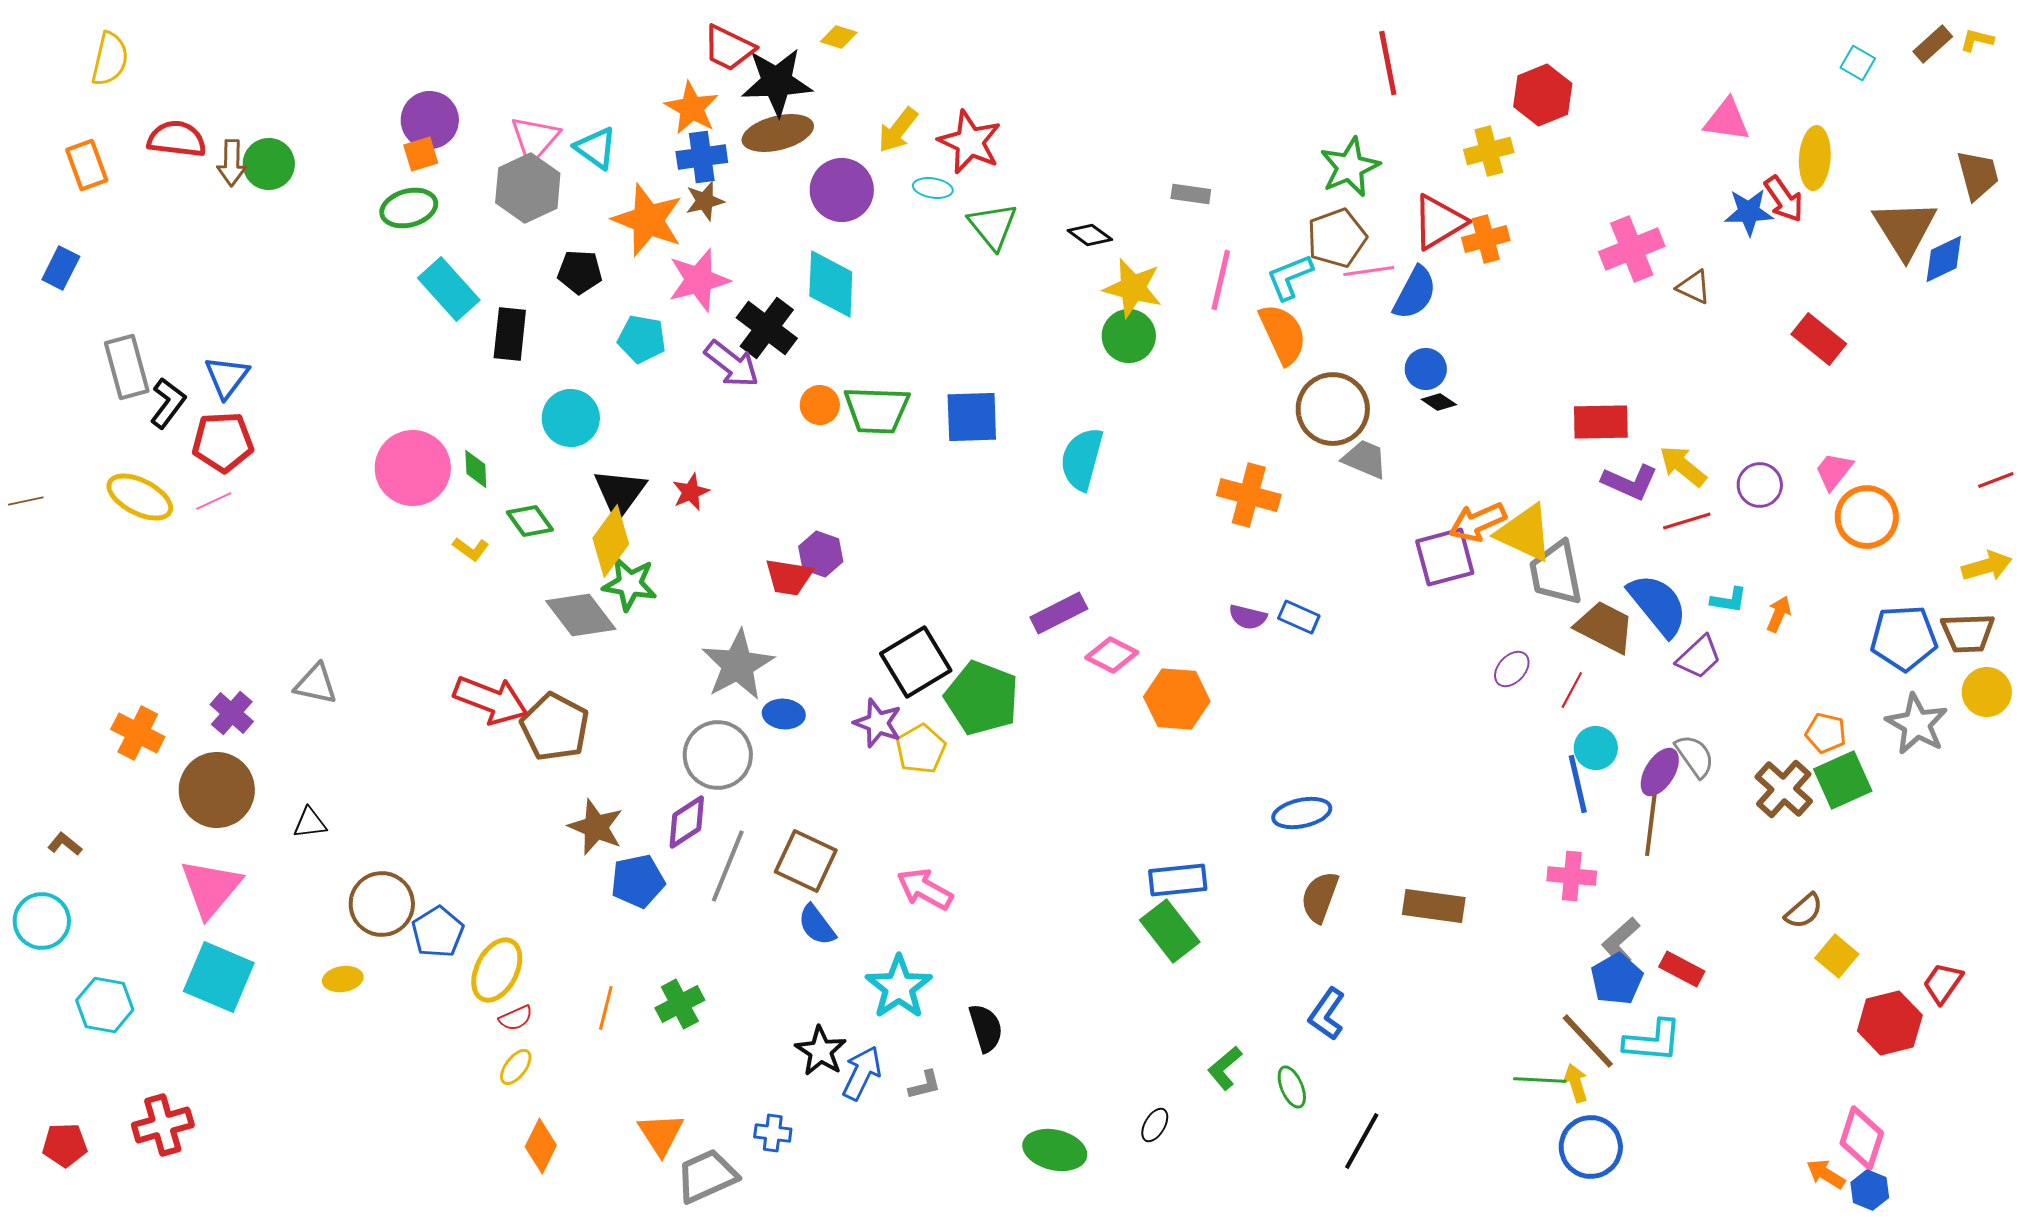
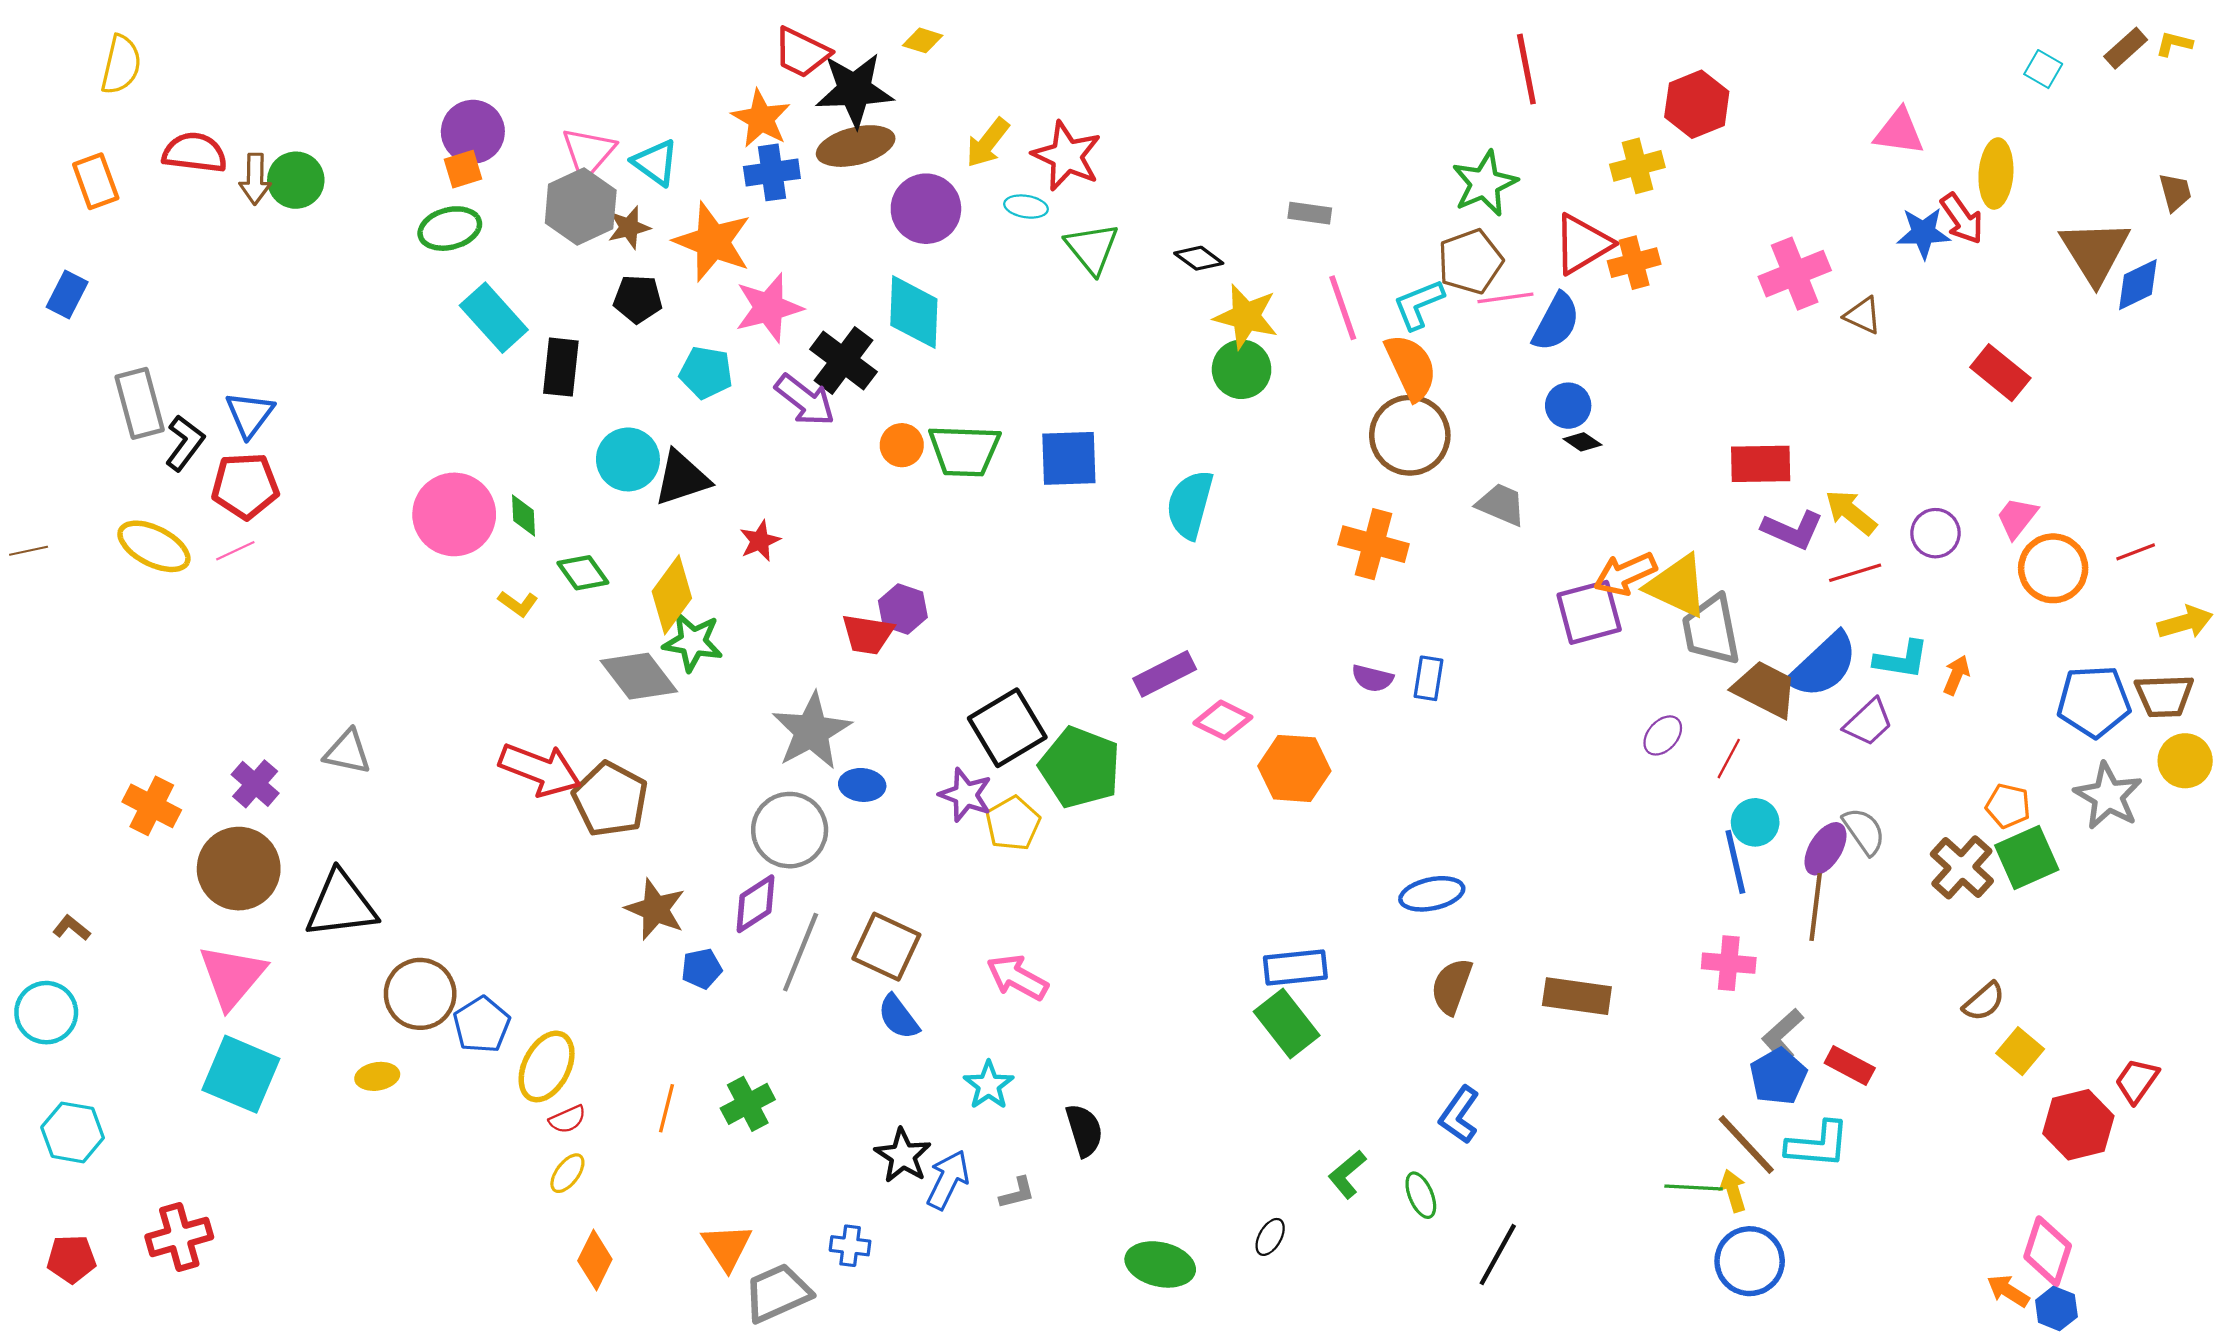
brown trapezoid: (1978, 175) -> (2175, 192), size x0.7
brown star: (705, 201) -> (629, 227), moved
pink line: (1221, 280) -> (1343, 308), turned -32
brown circle: (1333, 409) -> (1410, 435), moved
red line: (1996, 480) -> (2136, 552), moved
black triangle: (620, 493) -> (682, 478), moved, turned 36
cyan L-shape: (1729, 600) -> (1901, 660), size x1.4
blue semicircle: (1658, 605) -> (1823, 665), turned 86
blue rectangle: (1299, 617) -> (1429, 678), turned 75
black triangle: (310, 823) -> (341, 905), size x2.0
blue pentagon: (638, 881) -> (702, 969), size x0.7
cyan star: (899, 987) -> (989, 1085), size x0.7
cyan hexagon: (105, 1005) -> (73, 1132), moved

